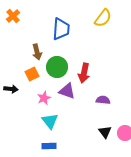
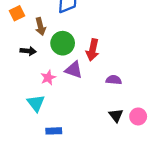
orange square: (32, 74) -> (17, 13), moved
black arrow: (11, 89) -> (28, 51), moved
cyan triangle: (50, 121) -> (36, 103), moved

